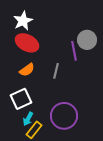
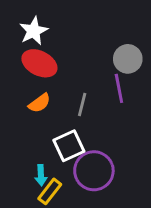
purple line: (74, 51) -> (119, 88), moved
white square: (21, 99) -> (69, 146), moved
cyan arrow: (28, 119) -> (41, 175), turned -32

